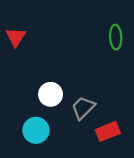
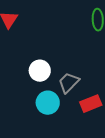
cyan circle: (36, 130) -> (48, 103), moved

